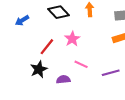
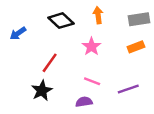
pink star: (72, 39) -> (91, 46), moved
purple semicircle: (63, 79) -> (84, 102), moved

